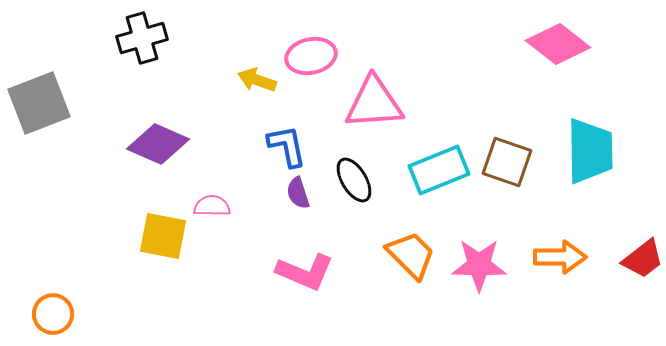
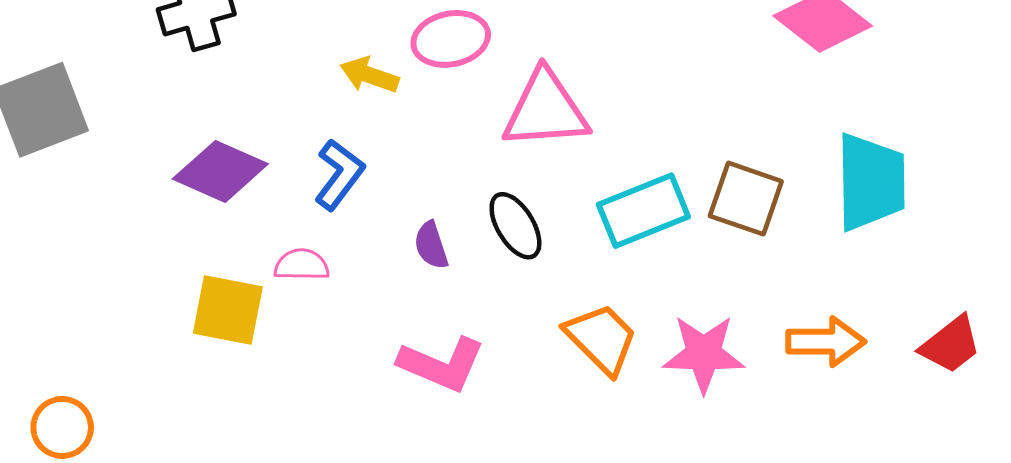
blue L-shape: (287, 146) -> (339, 174), moved, turned 48

